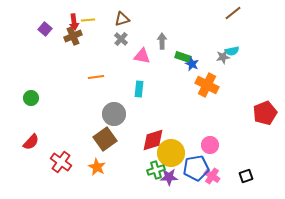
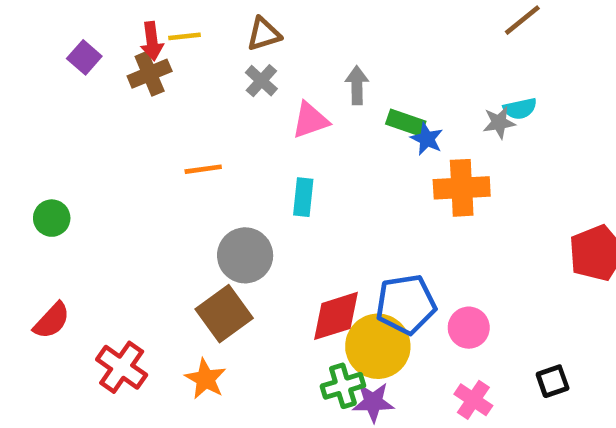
pink triangle: (142, 56) -> (310, 120), turned -30
orange cross: (207, 85) -> (462, 188), turned -30
blue pentagon: (196, 168) -> (406, 304), moved
black square: (246, 176) -> (553, 381), moved

